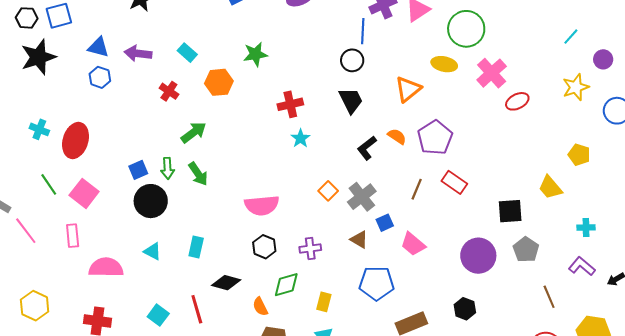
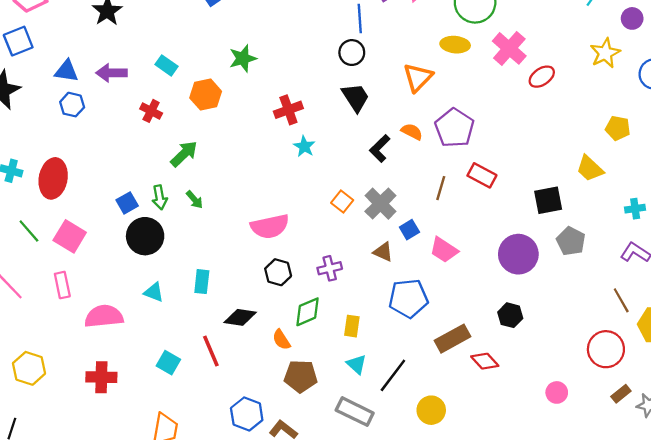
green arrow: (198, 174) -> (195, 200), size x0.7
brown line: (549, 297) -> (621, 300), moved

